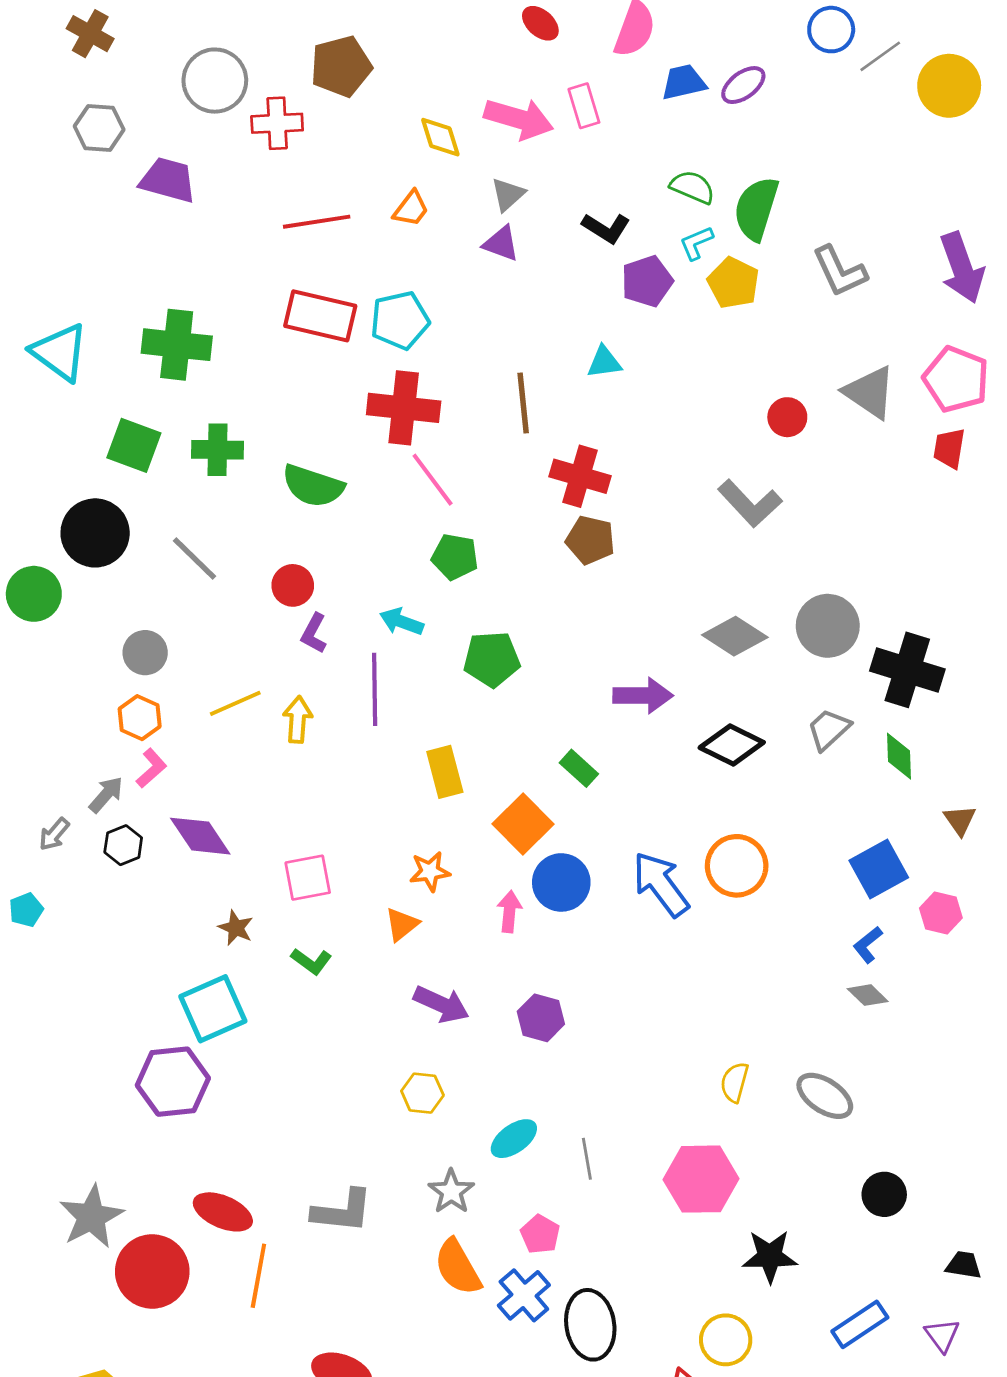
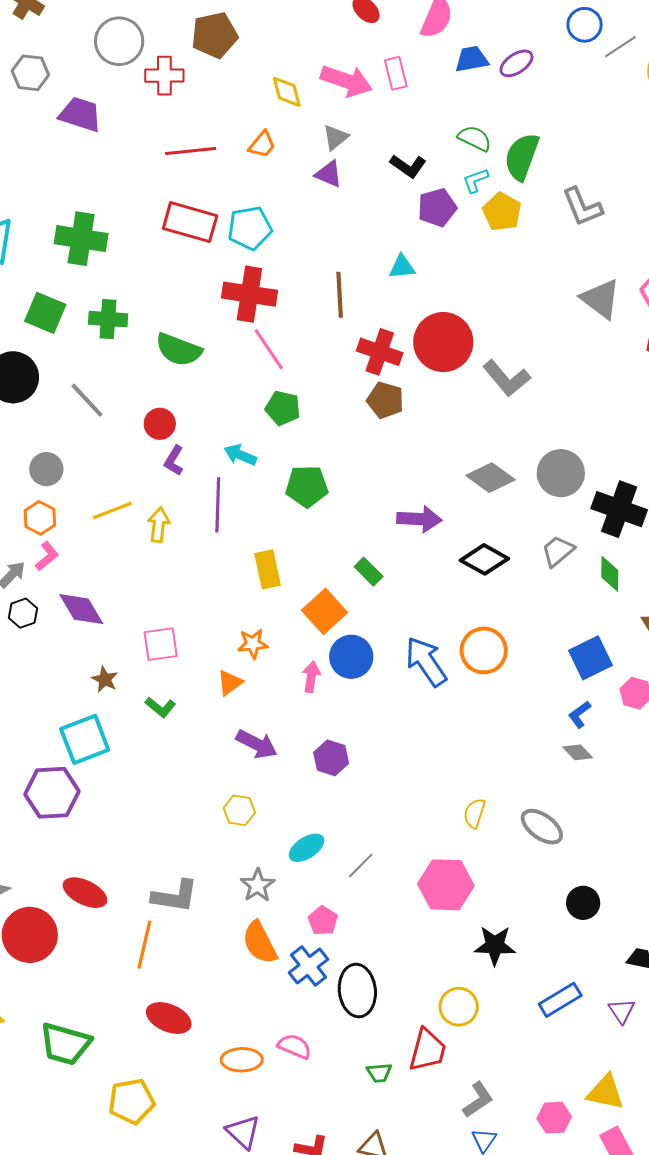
red circle: (787, 417) -> (443, 342), moved, size x2.0
gray line: (587, 1159) -> (361, 866), turned 52
orange line: (258, 1276) -> (144, 945), moved

